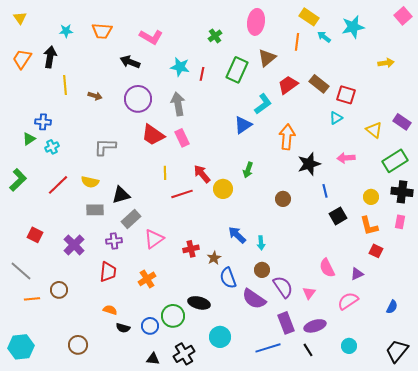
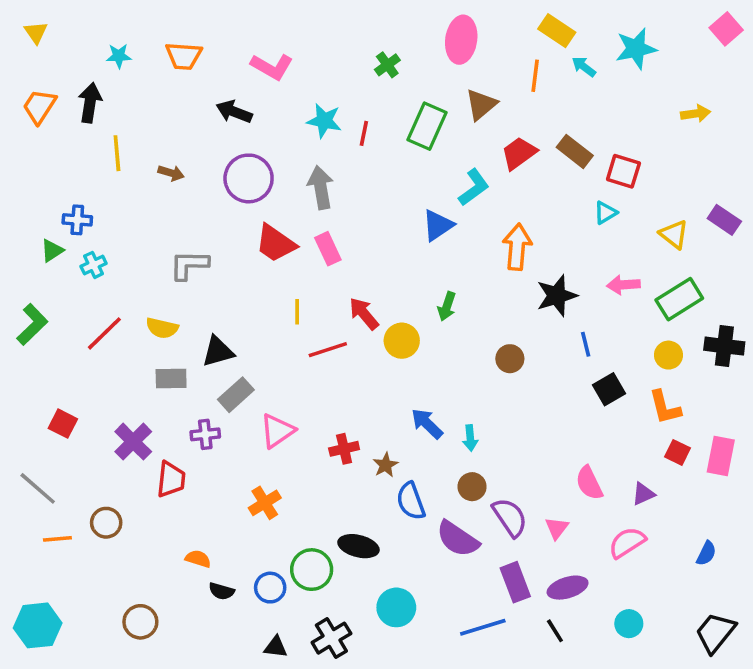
green rectangle: (395, 161) -> (679, 299), moved
pink rectangle: (400, 222) -> (721, 456), moved, size x1.5
red trapezoid: (108, 272) -> (171, 479), moved

